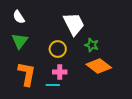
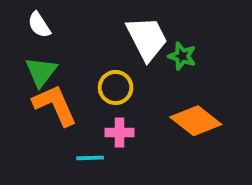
green star: (92, 45) -> (182, 56), moved
orange L-shape: (27, 74) -> (55, 105), moved, turned -35
cyan line: (53, 85) -> (90, 158), moved

